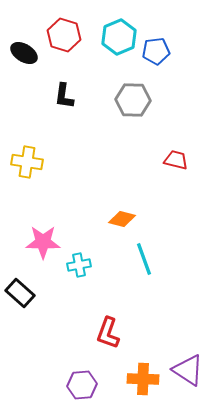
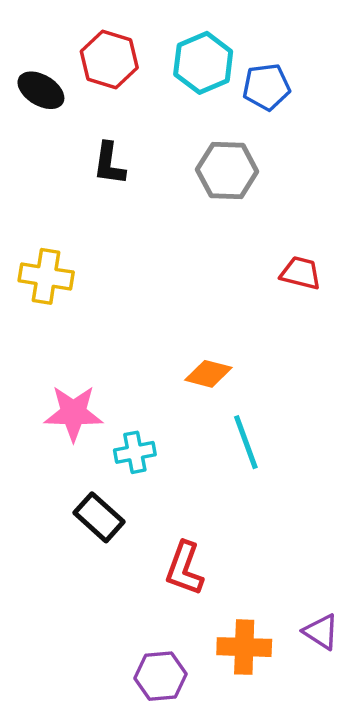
black rectangle: (20, 293) -> (99, 517), moved
purple triangle: (188, 370) -> (321, 632), size x0.7
purple hexagon: (82, 385) -> (161, 676), moved

